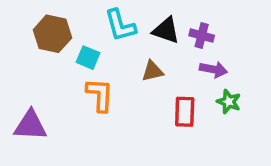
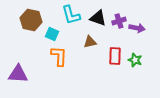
purple cross: (202, 36) -> (119, 21), turned -32
purple arrow: (213, 69) -> (137, 28), moved
red rectangle: (185, 112) -> (115, 56), moved

